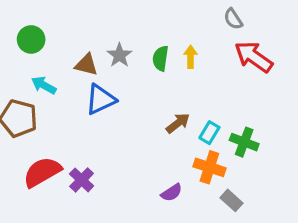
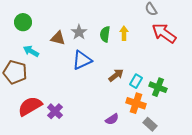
blue triangle: (101, 99) -> (82, 60), moved

